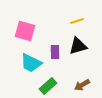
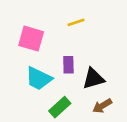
yellow line: (77, 21) -> (76, 22), moved
black triangle: (78, 46) -> (93, 78), moved

